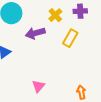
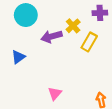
yellow cross: (55, 15) -> (73, 26), moved

